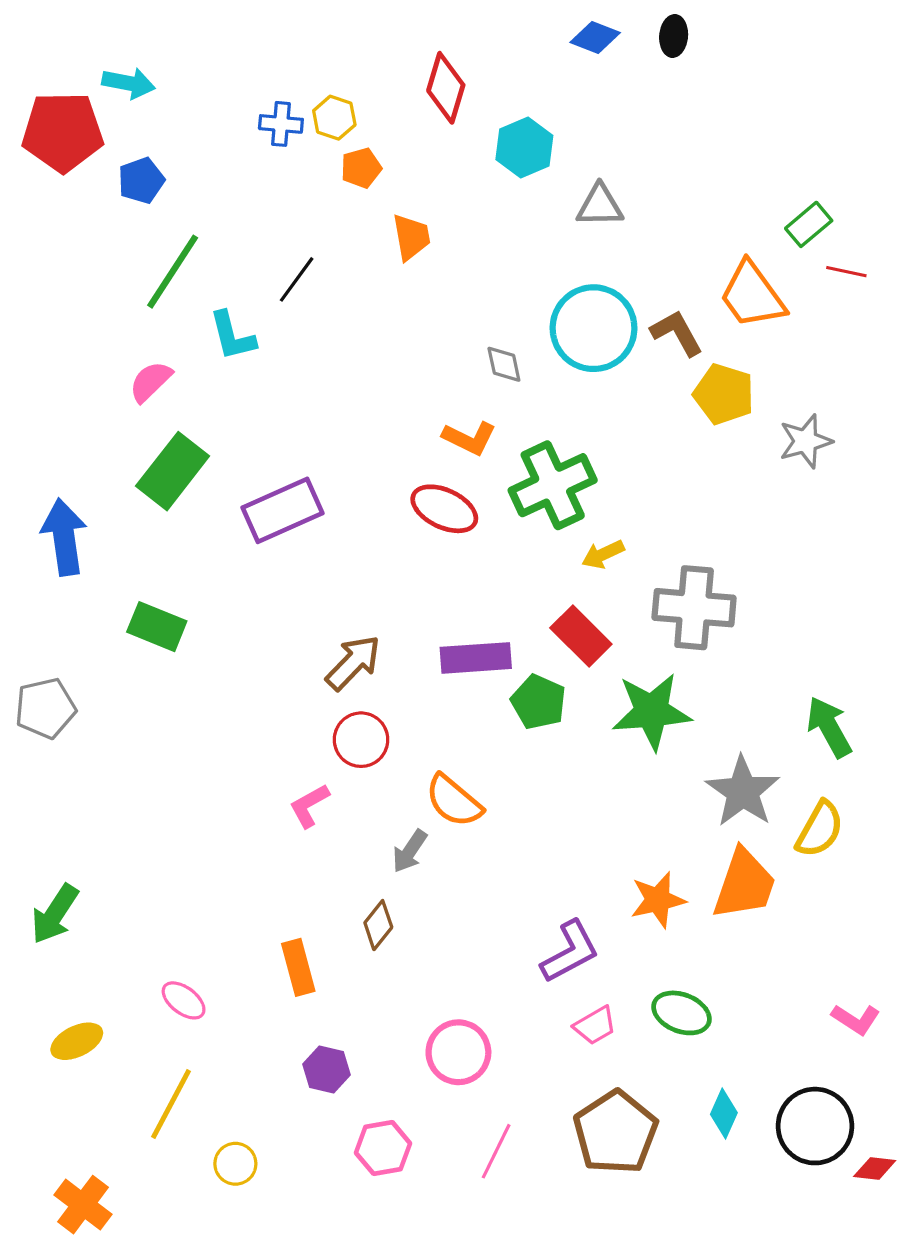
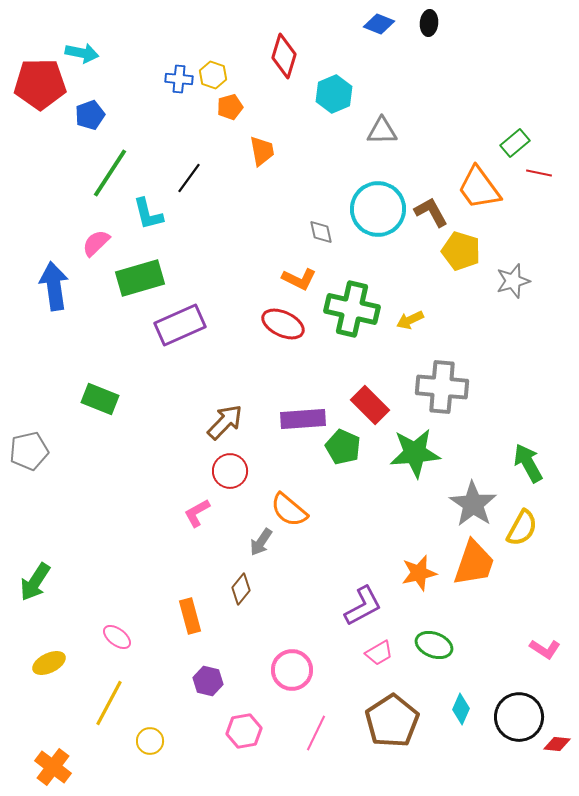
green rectangle: (173, 471) -> (140, 278), moved, turned 36
green cross: (553, 485) -> (352, 309), turned 38
blue arrow: (64, 537) -> (54, 286), moved
yellow arrow: (603, 554) -> (410, 320), moved

